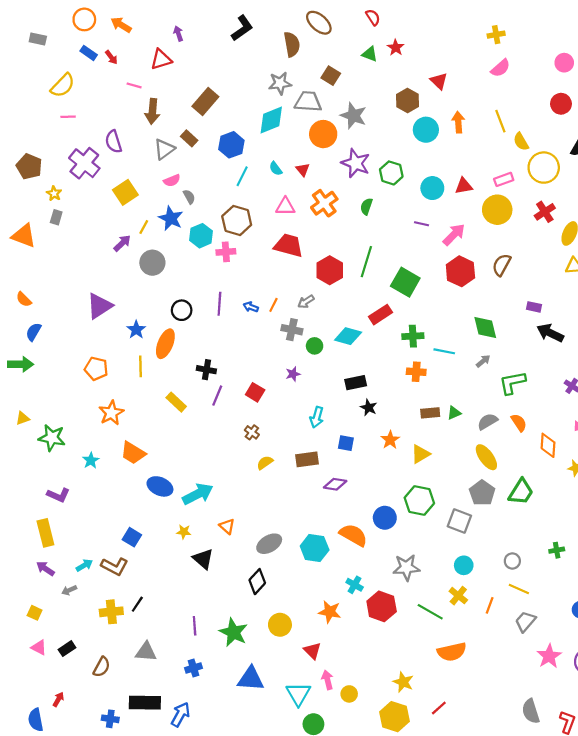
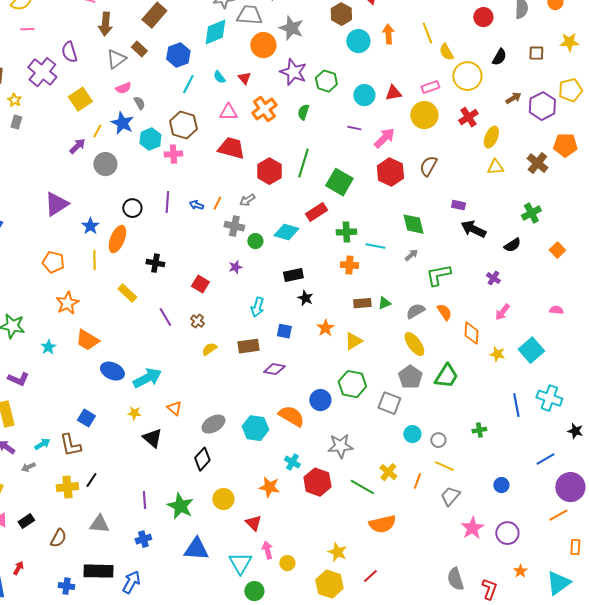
purple line: (217, 396) -> (165, 317), moved, turned -54
cyan circle: (464, 565) -> (412, 434), moved
brown L-shape: (115, 566) -> (70, 445), turned 50

